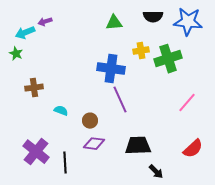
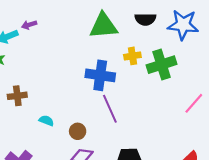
green triangle: (114, 23) -> (103, 26), size x1.6
pink line: (187, 103) -> (194, 103), moved

